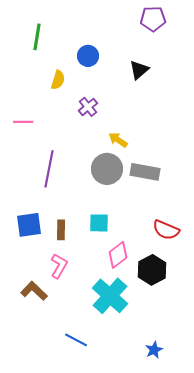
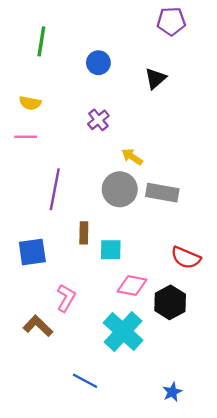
yellow semicircle: (58, 80) -> (30, 103), moved, turned 84
brown rectangle: (61, 230) -> (84, 233), moved
pink diamond: (118, 255) -> (132, 286), turned 48

